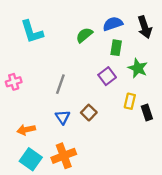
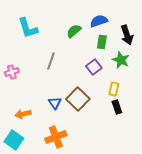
black arrow: (145, 27) -> (127, 35), moved
gray line: (60, 84) -> (51, 61), moved
brown square: (89, 113) -> (78, 99), size x1.6
black rectangle: (147, 113) -> (117, 107), moved
cyan square: (31, 159) -> (14, 140), moved

